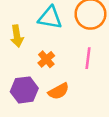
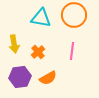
yellow arrow: (17, 36) -> (14, 44), moved

